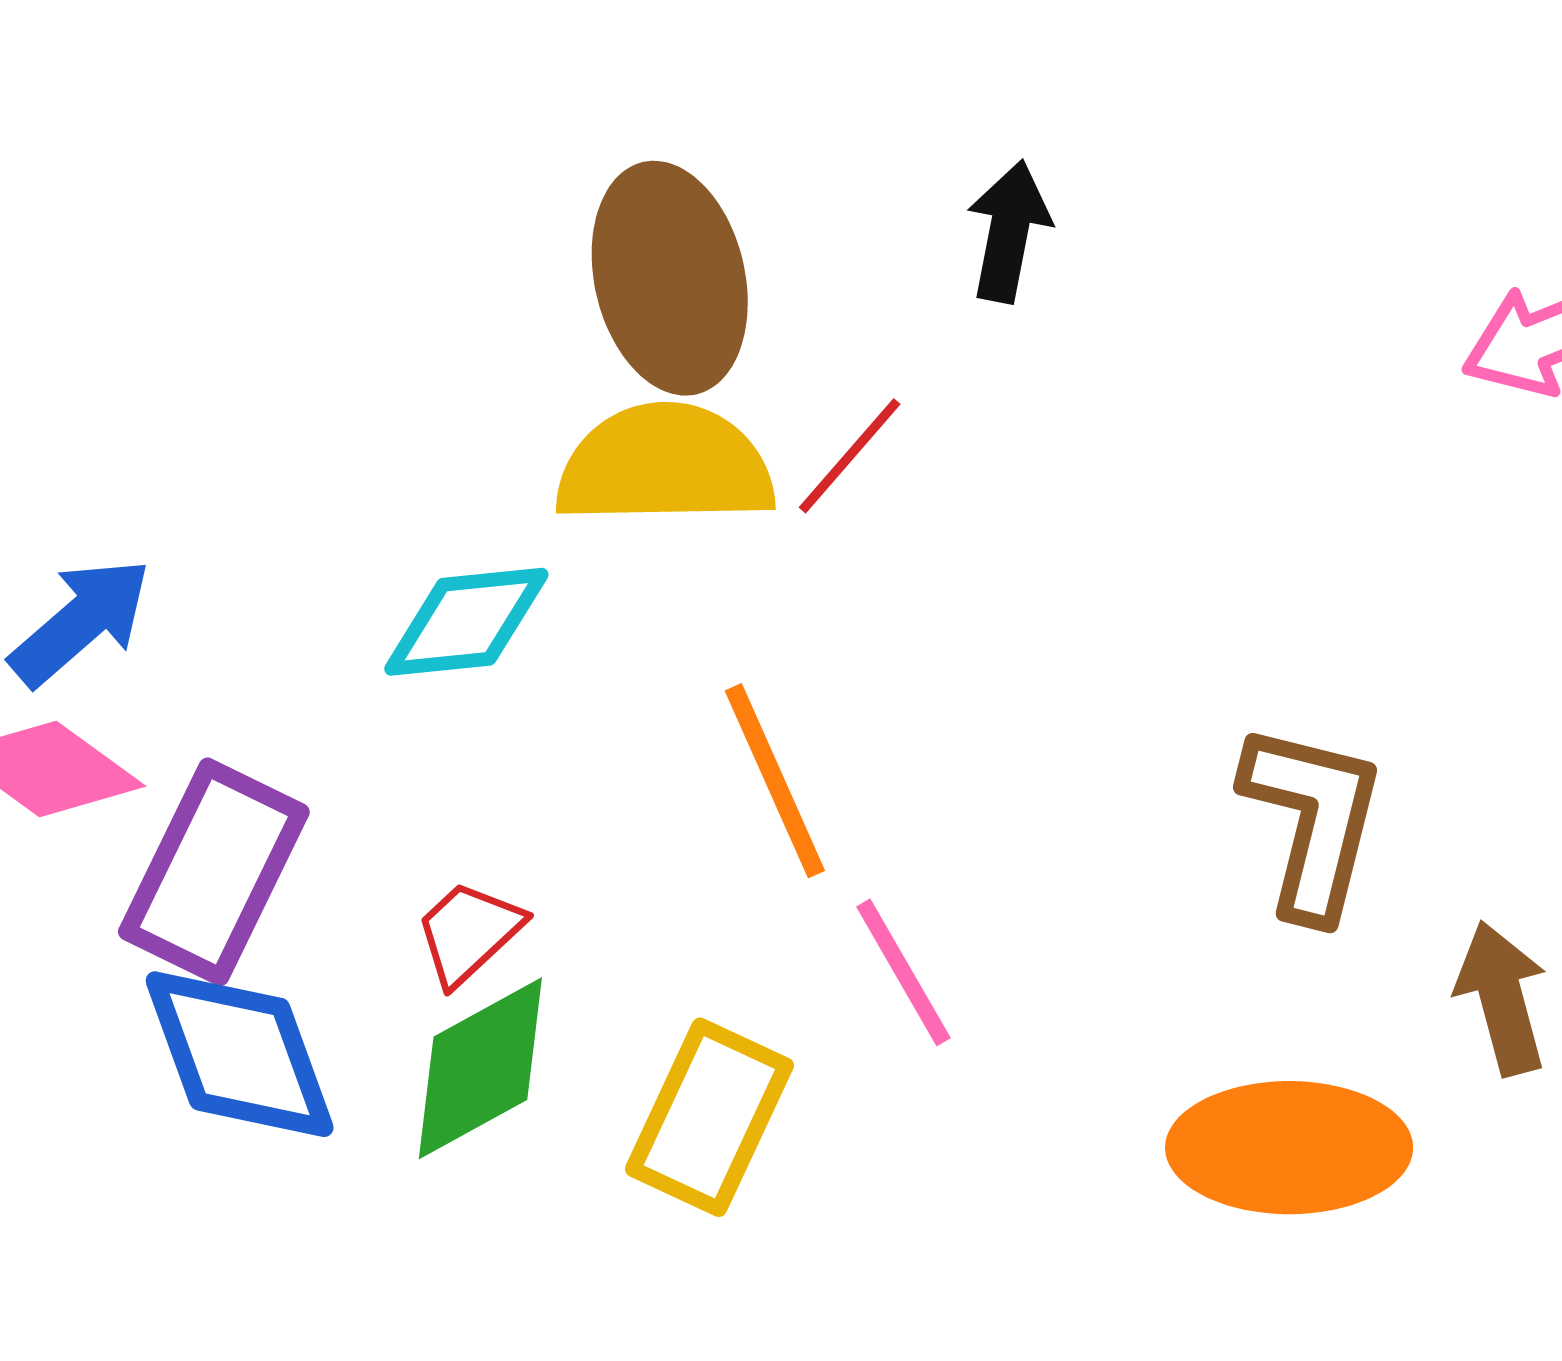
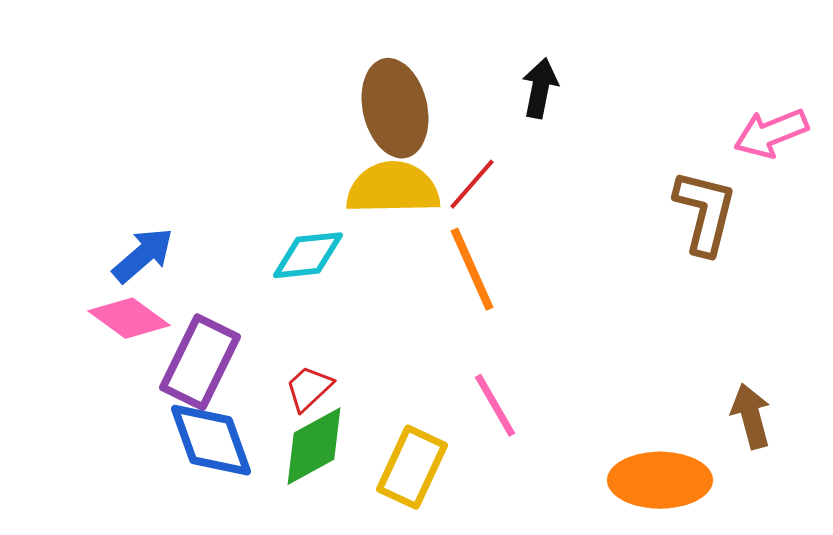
orange line: (775, 781) -> (472, 269), moved
brown L-shape: (1312, 820) -> (705, 212), moved

